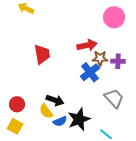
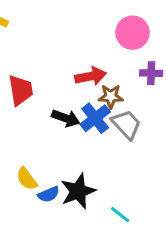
purple cross: (118, 61) -> (151, 73), moved
gray trapezoid: (114, 98) -> (126, 124), moved
black arrow: (55, 100) -> (66, 118), moved

